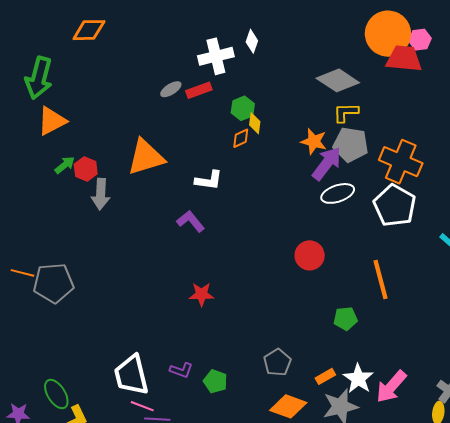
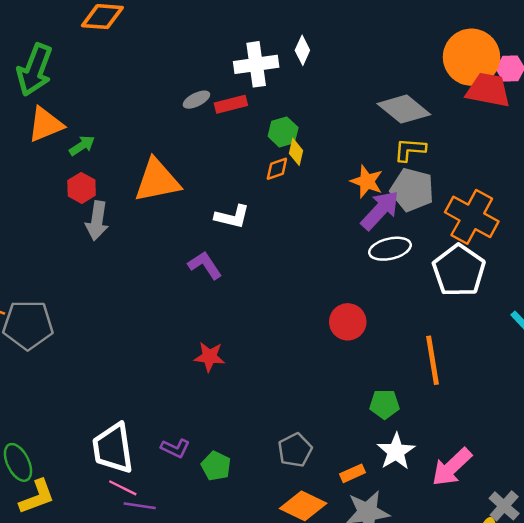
green arrow: (65, 165) -> (82, 146), moved
white star: (358, 379) -> (396, 451), moved
pink arrow: (391, 387) -> (452, 467), moved

